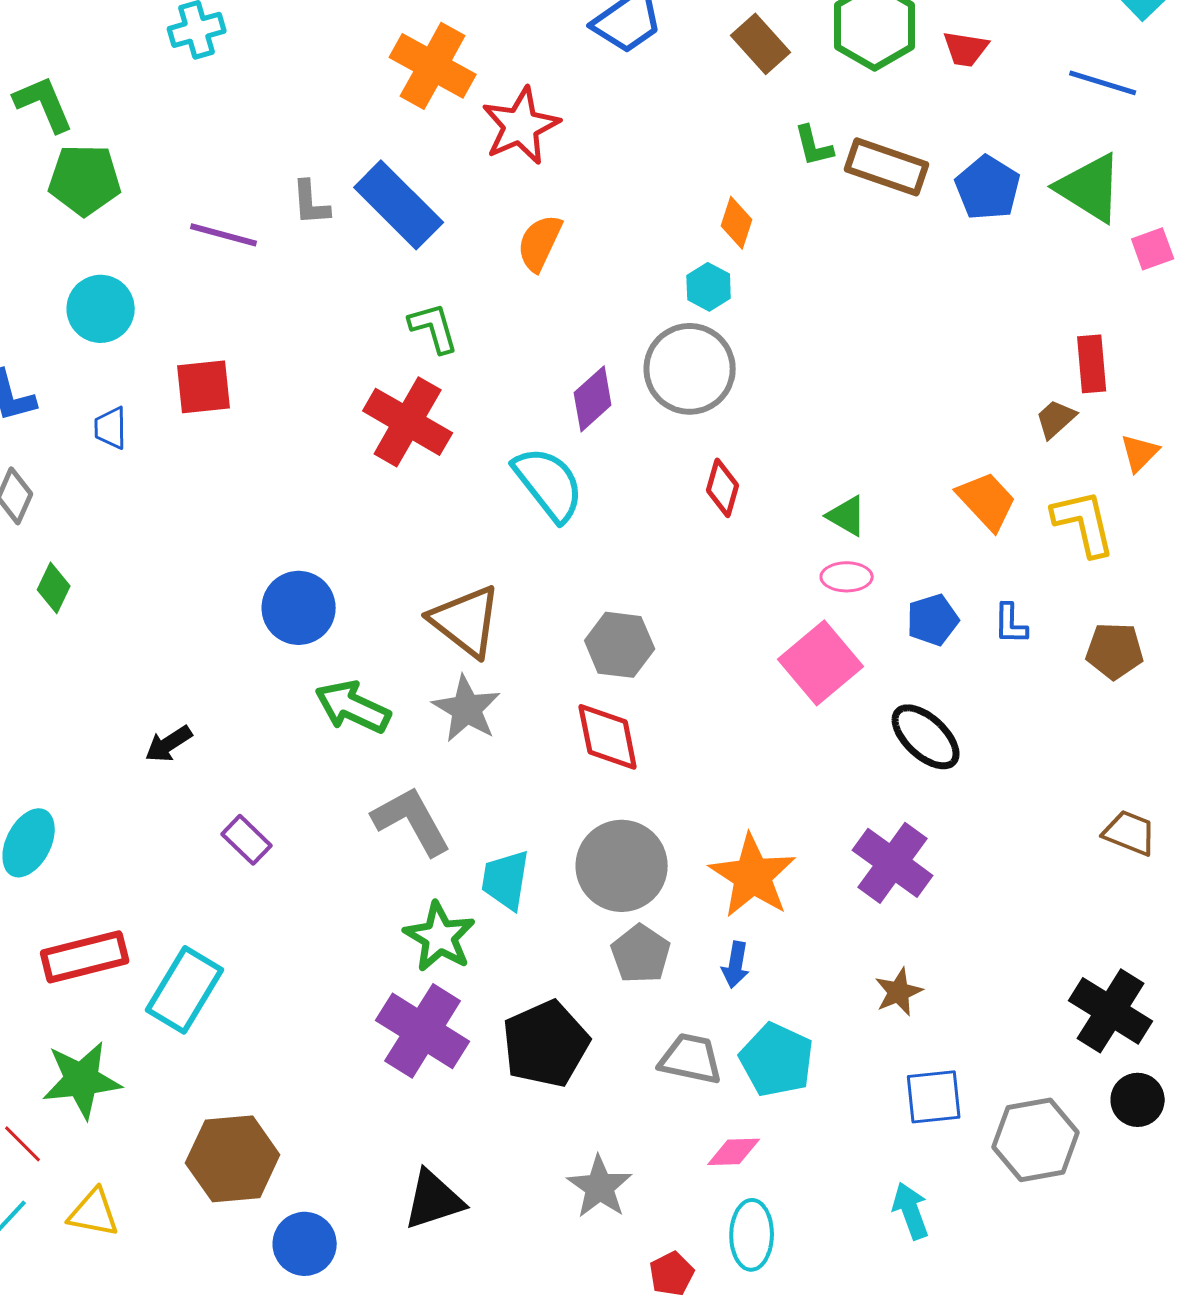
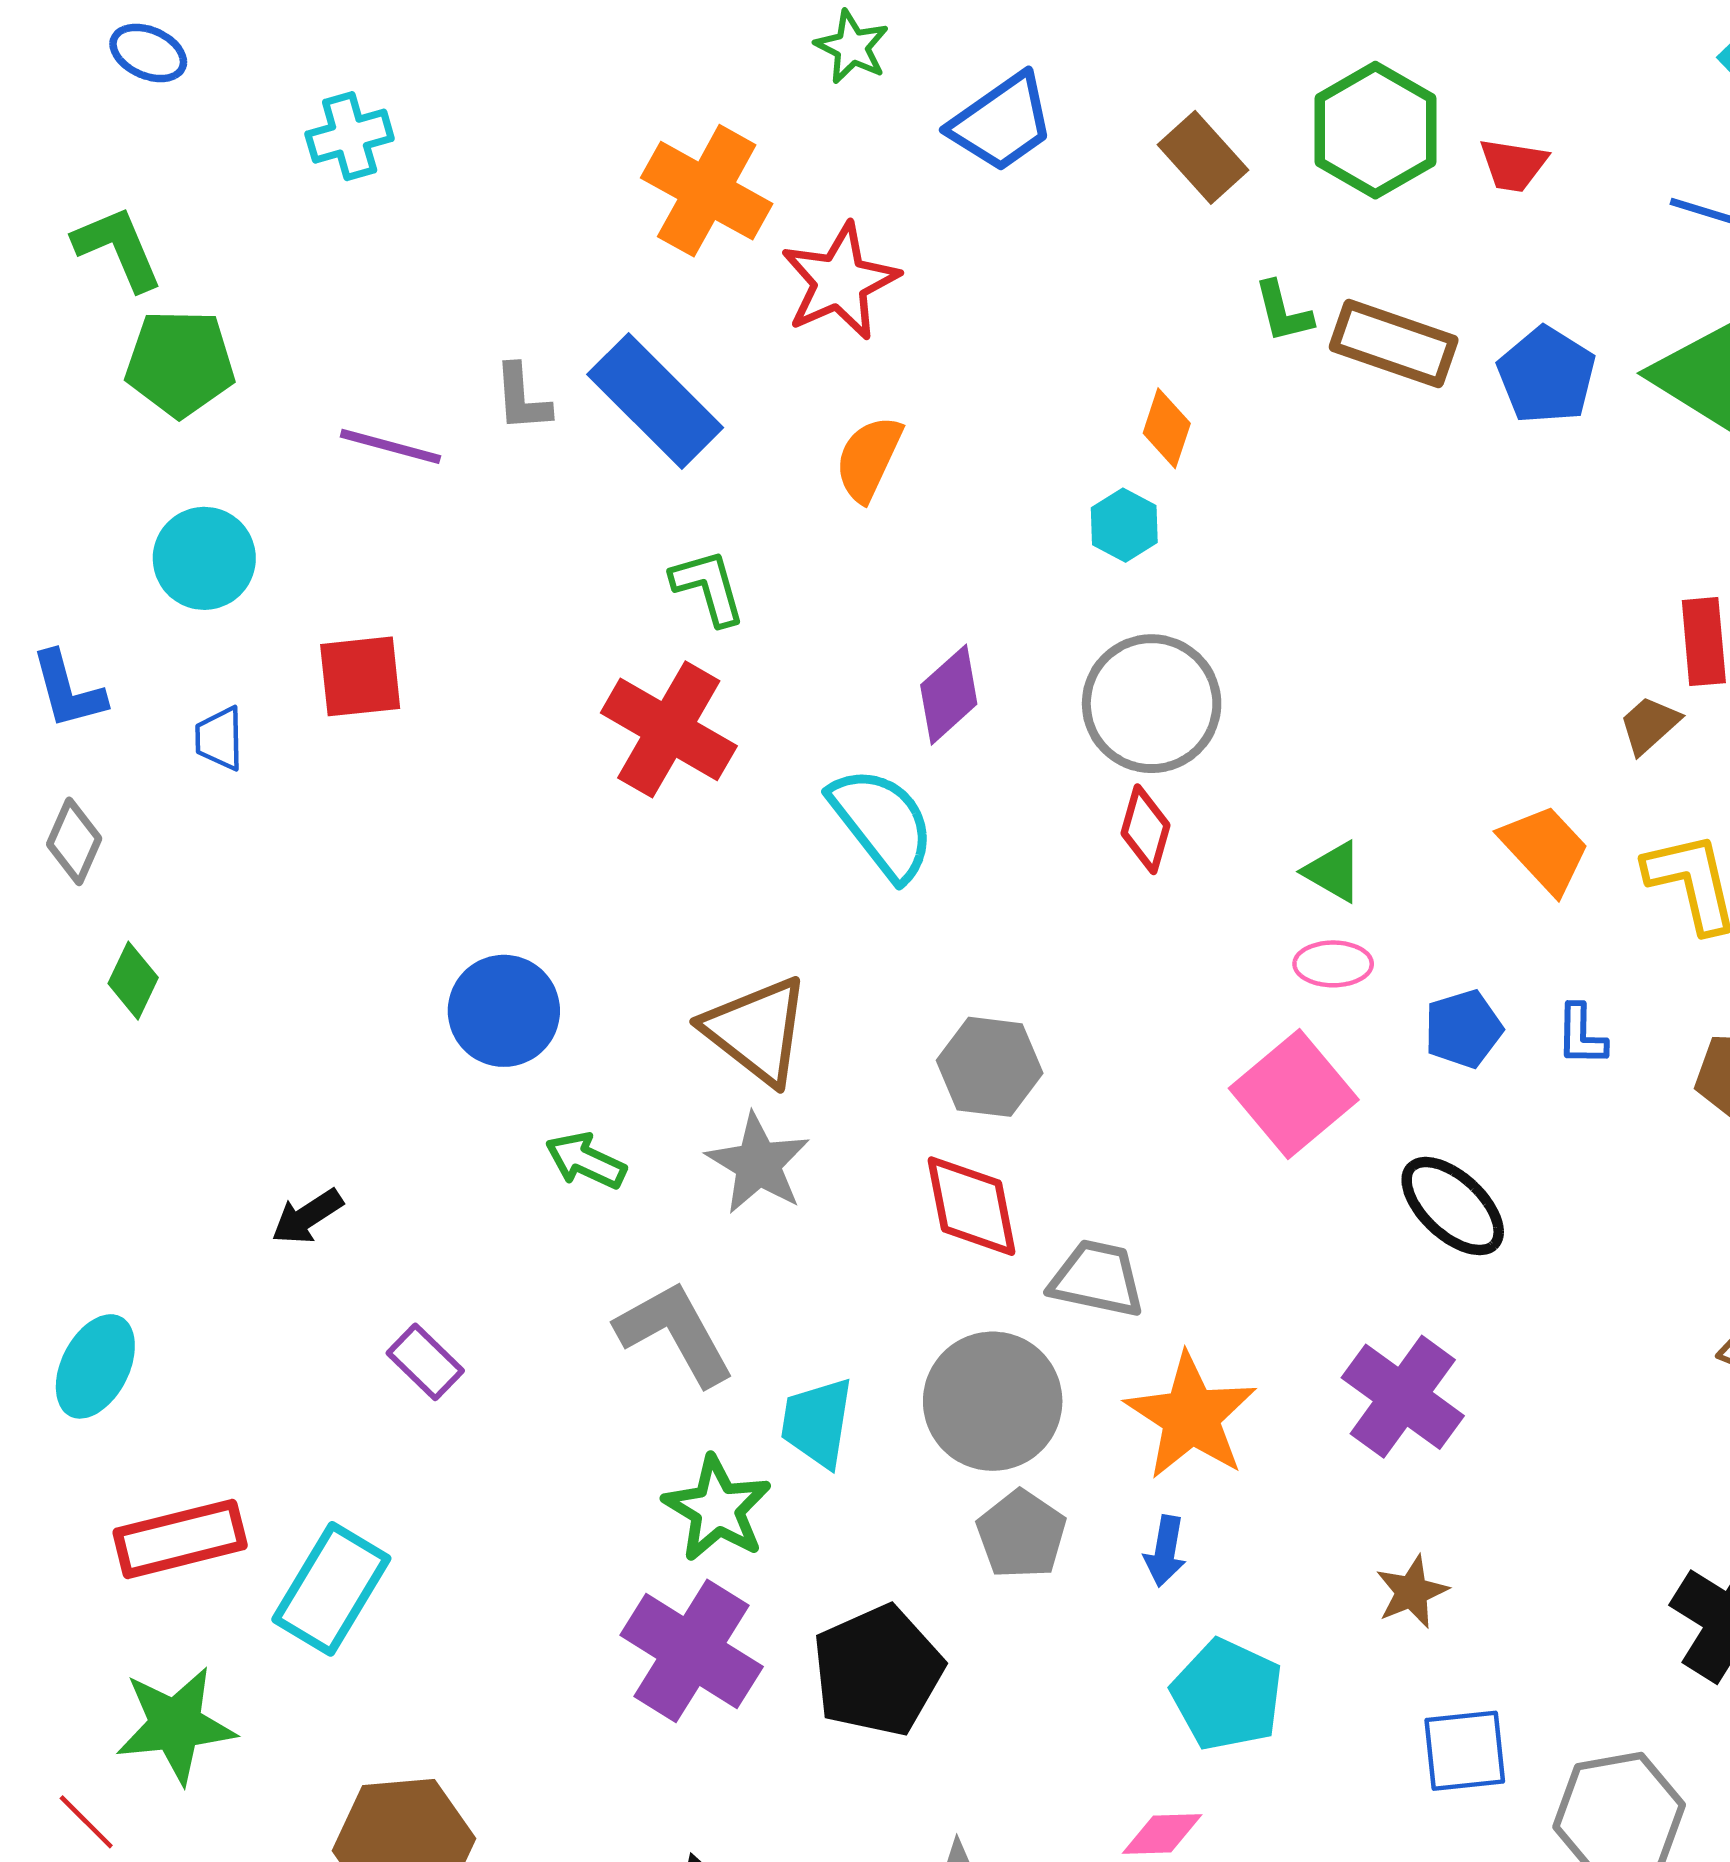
gray circle: (690, 369) -> (1152, 704), moved
green arrow: (353, 707) -> (586, 1161), size x0.7
gray trapezoid: (691, 1059) -> (1097, 1279), moved

